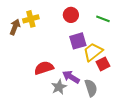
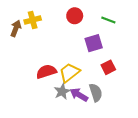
purple square: (78, 41) -> (94, 43), moved
yellow trapezoid: (93, 52) -> (69, 73), moved
purple arrow: (71, 77) -> (79, 95), moved

